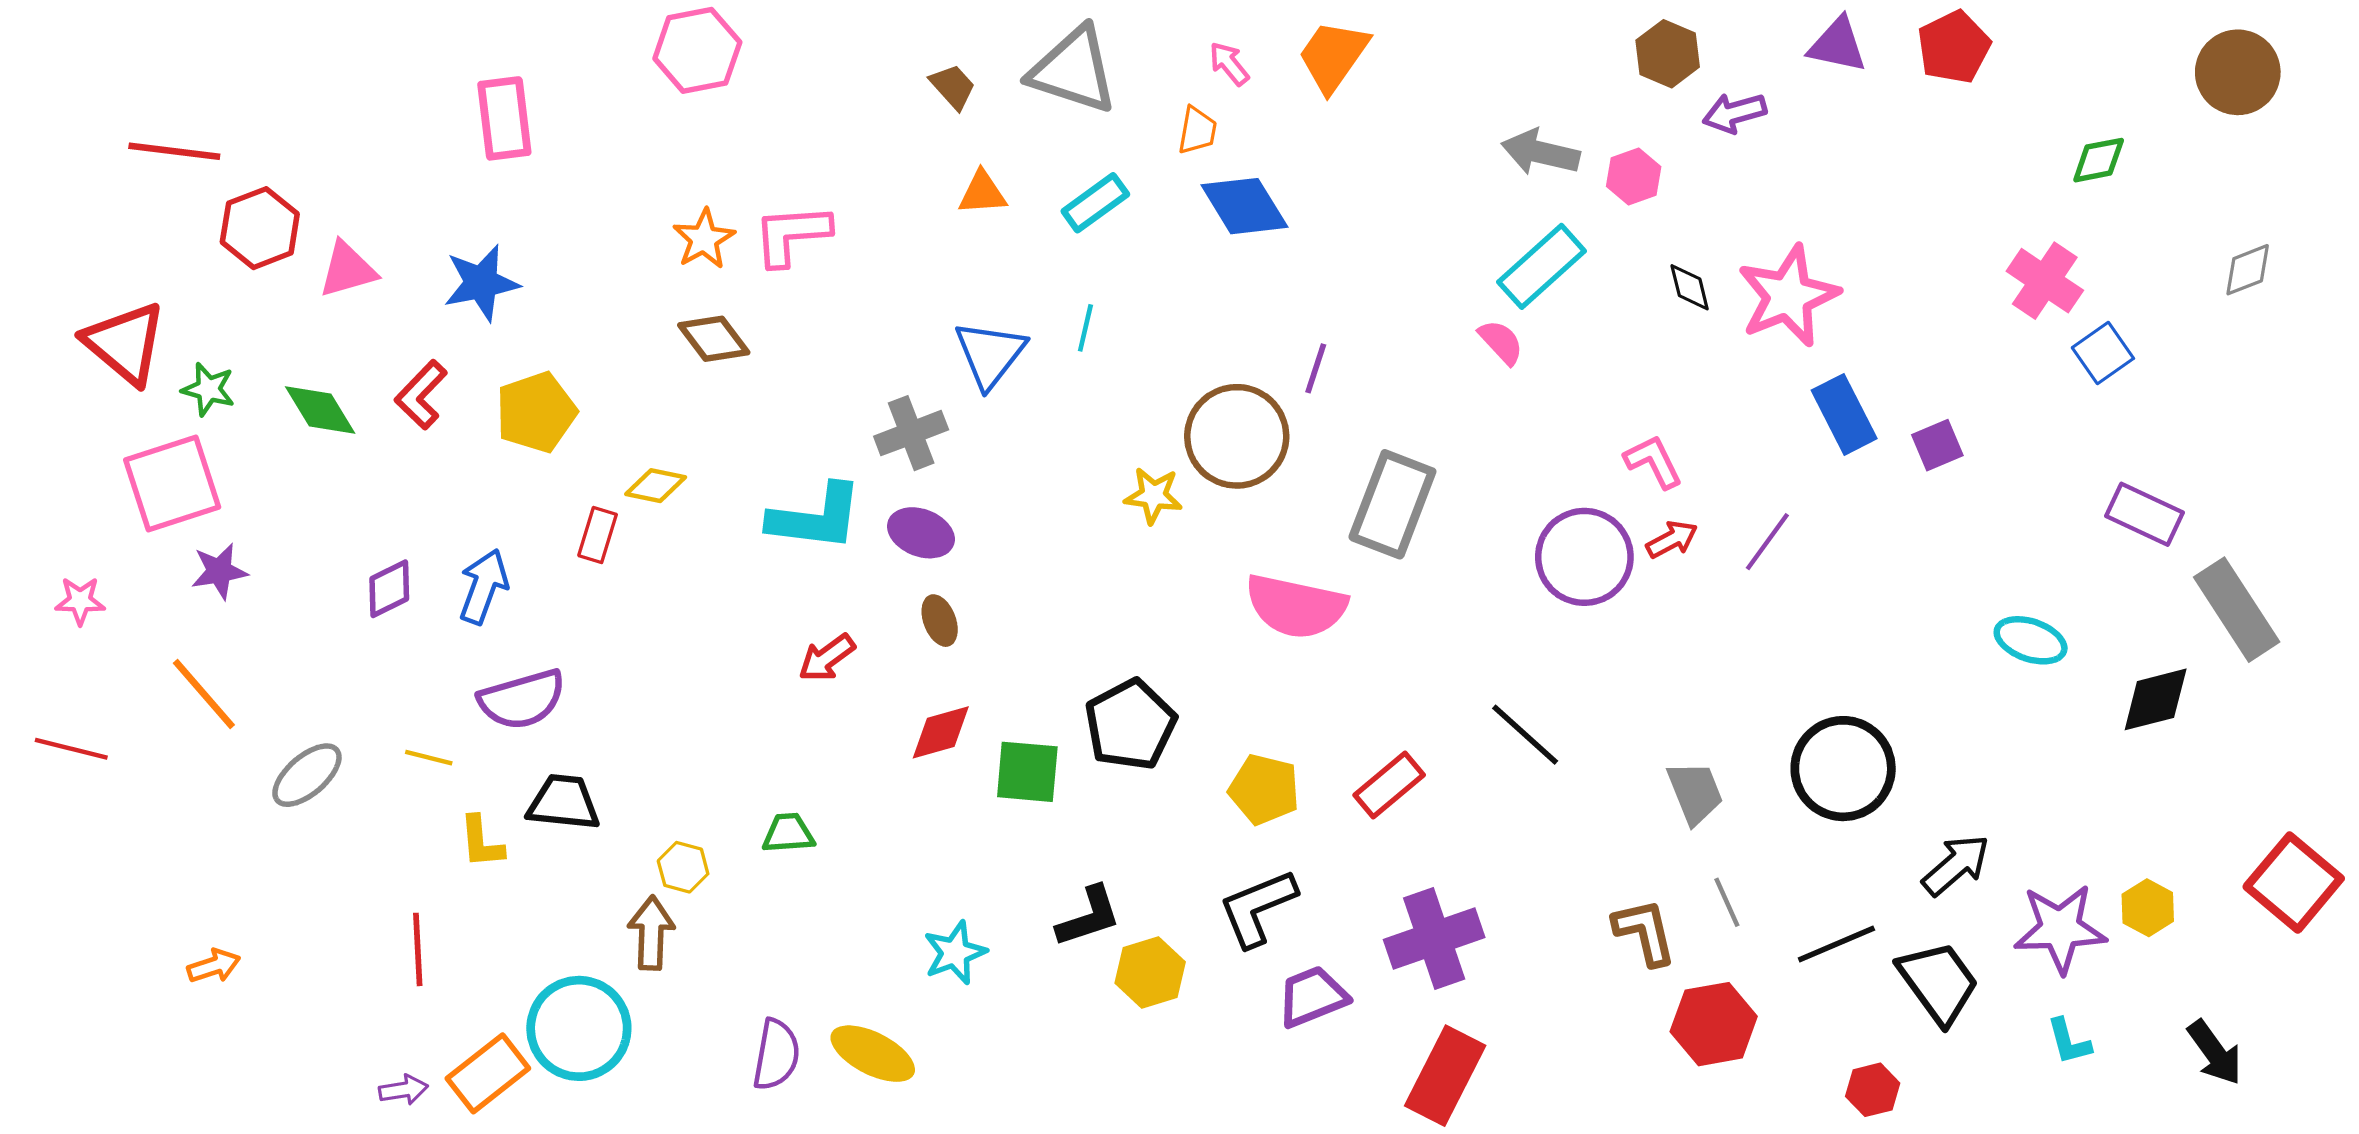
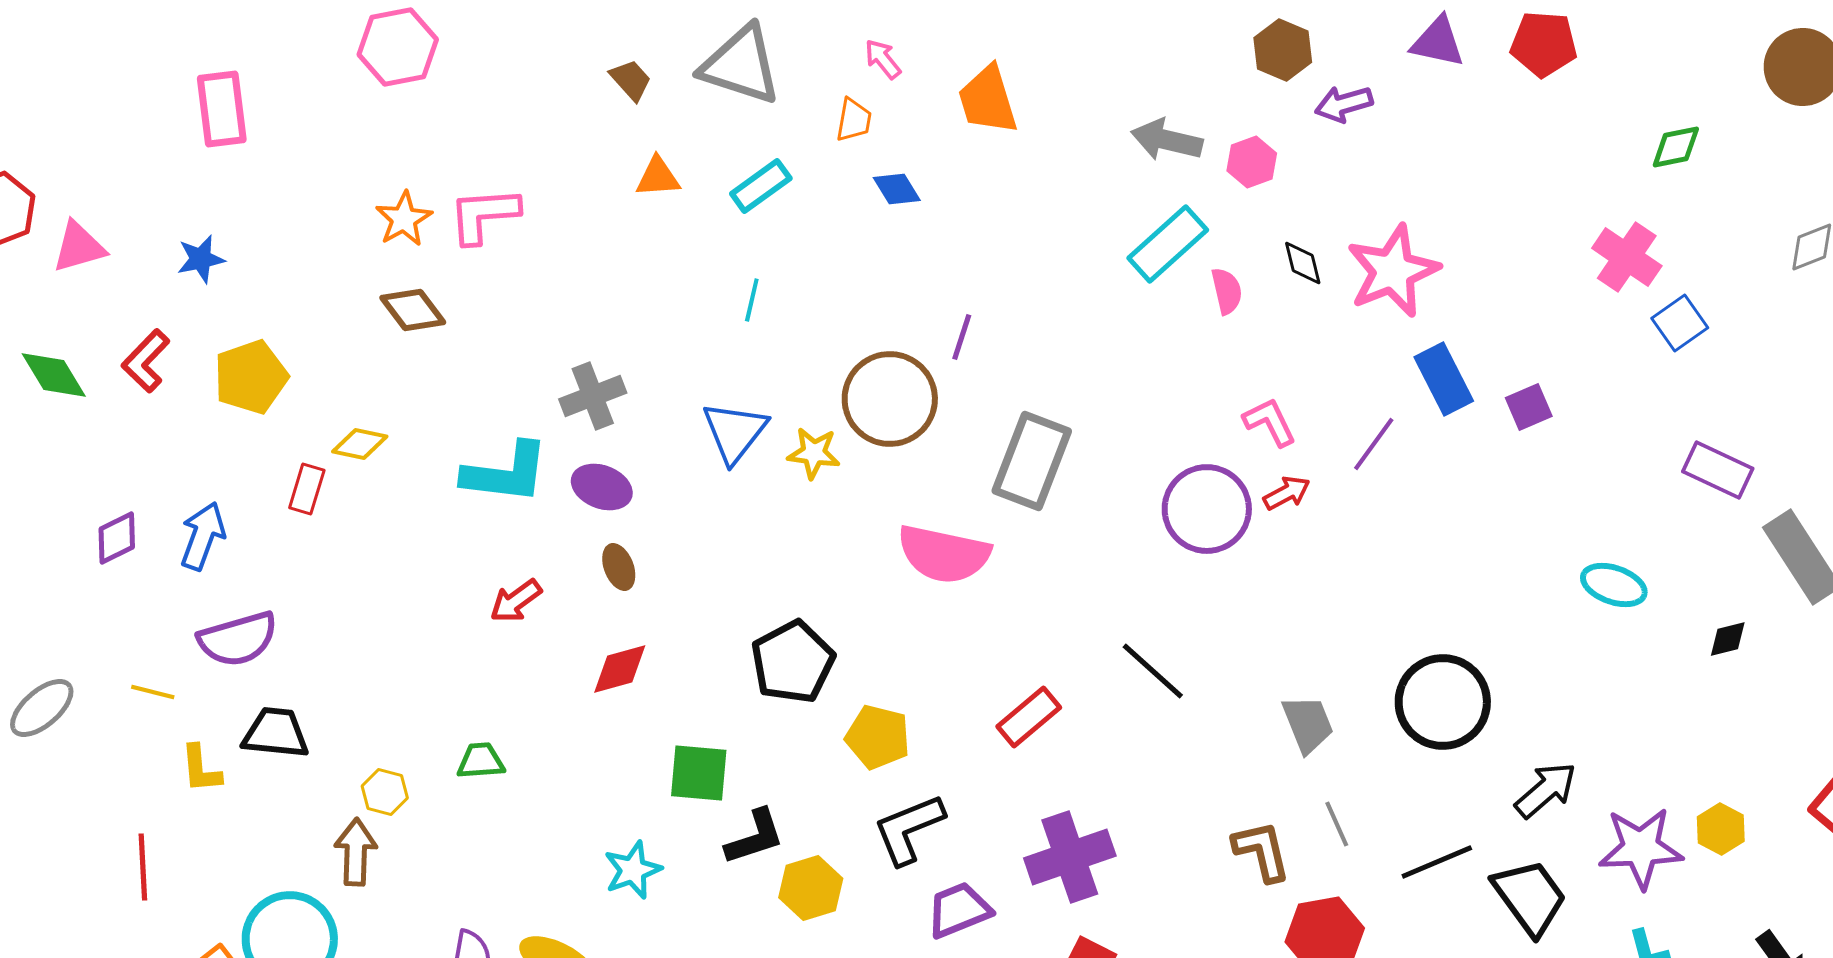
red pentagon: (1954, 47) -> (1544, 44), turned 30
orange trapezoid: (1333, 56) -> (988, 100), moved, turned -52
blue diamond: (1244, 206) -> (897, 189), size x0.6
blue star: (481, 283) -> (201, 259), size x0.7
pink semicircle: (1501, 342) -> (1227, 291), moved, turned 30
blue triangle: (990, 354) -> (735, 432), moved
purple line: (1767, 542) -> (1374, 444), moved
black diamond: (2156, 699) -> (1728, 639), size x0.6
green square: (1027, 772) -> (699, 773), moved
yellow pentagon: (1264, 789) -> (878, 737), moved

